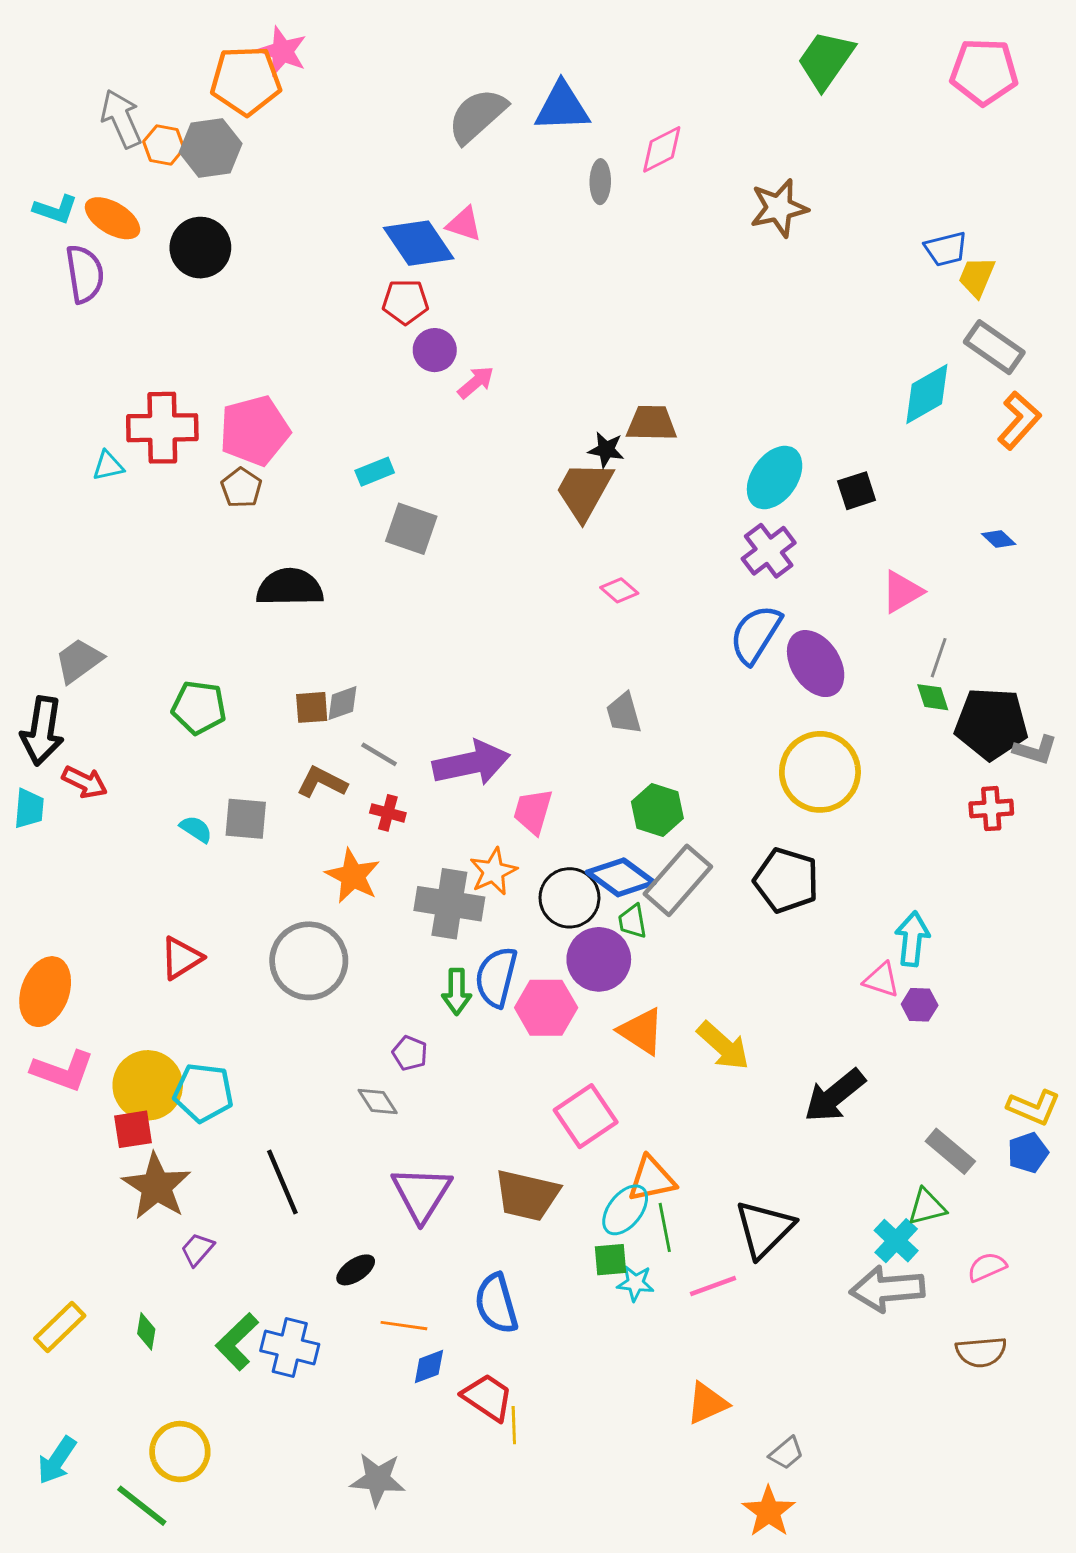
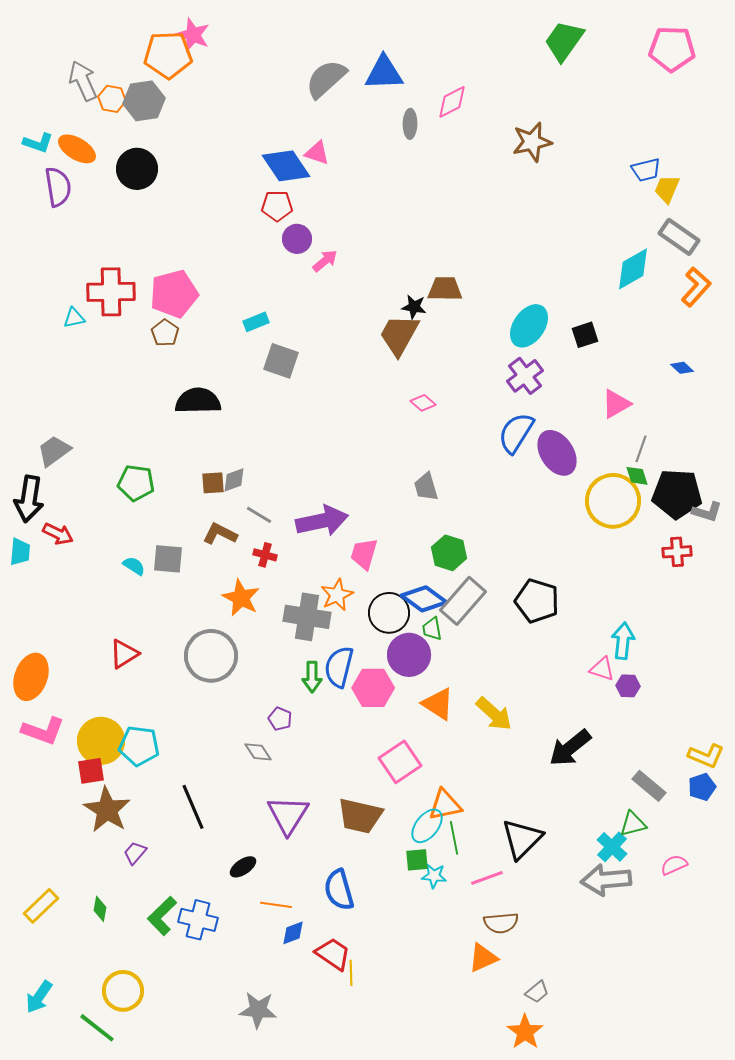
yellow circle: (820, 772) -> (613, 501), moved
brown semicircle: (981, 1352) -> (501, 923), moved

